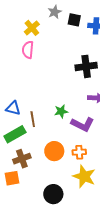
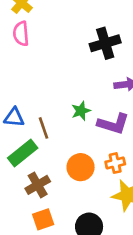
orange square: (12, 178) -> (43, 219), moved

